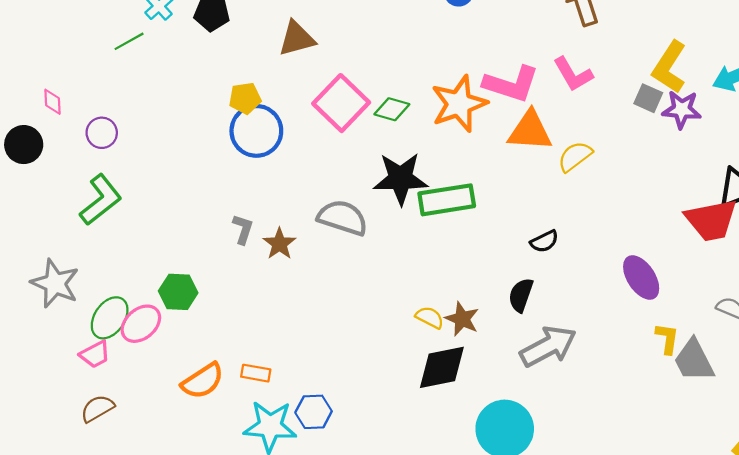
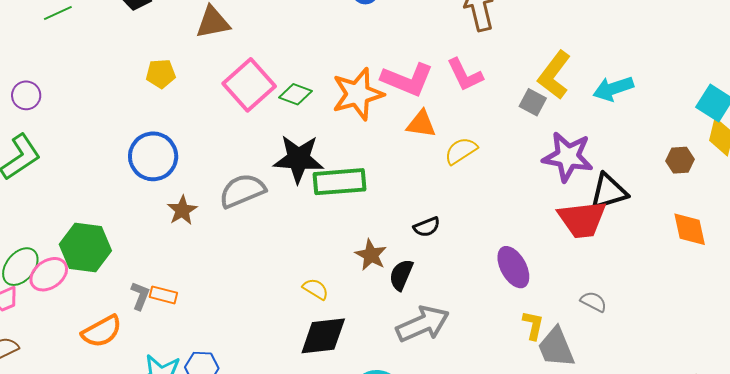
purple star: (682, 109) -> (568, 157), moved, size x1.4
blue circle: (256, 131) -> (153, 156), moved
orange triangle: (530, 131) -> (421, 124), size x0.7
gray semicircle: (343, 218) -> (242, 191), turned -45
gray L-shape: (243, 229) -> (140, 296), moved
green hexagon: (178, 292) -> (85, 248), size x1.4
brown star: (462, 319) -> (371, 255), moved
orange rectangle: (256, 373) -> (163, 295), moved

